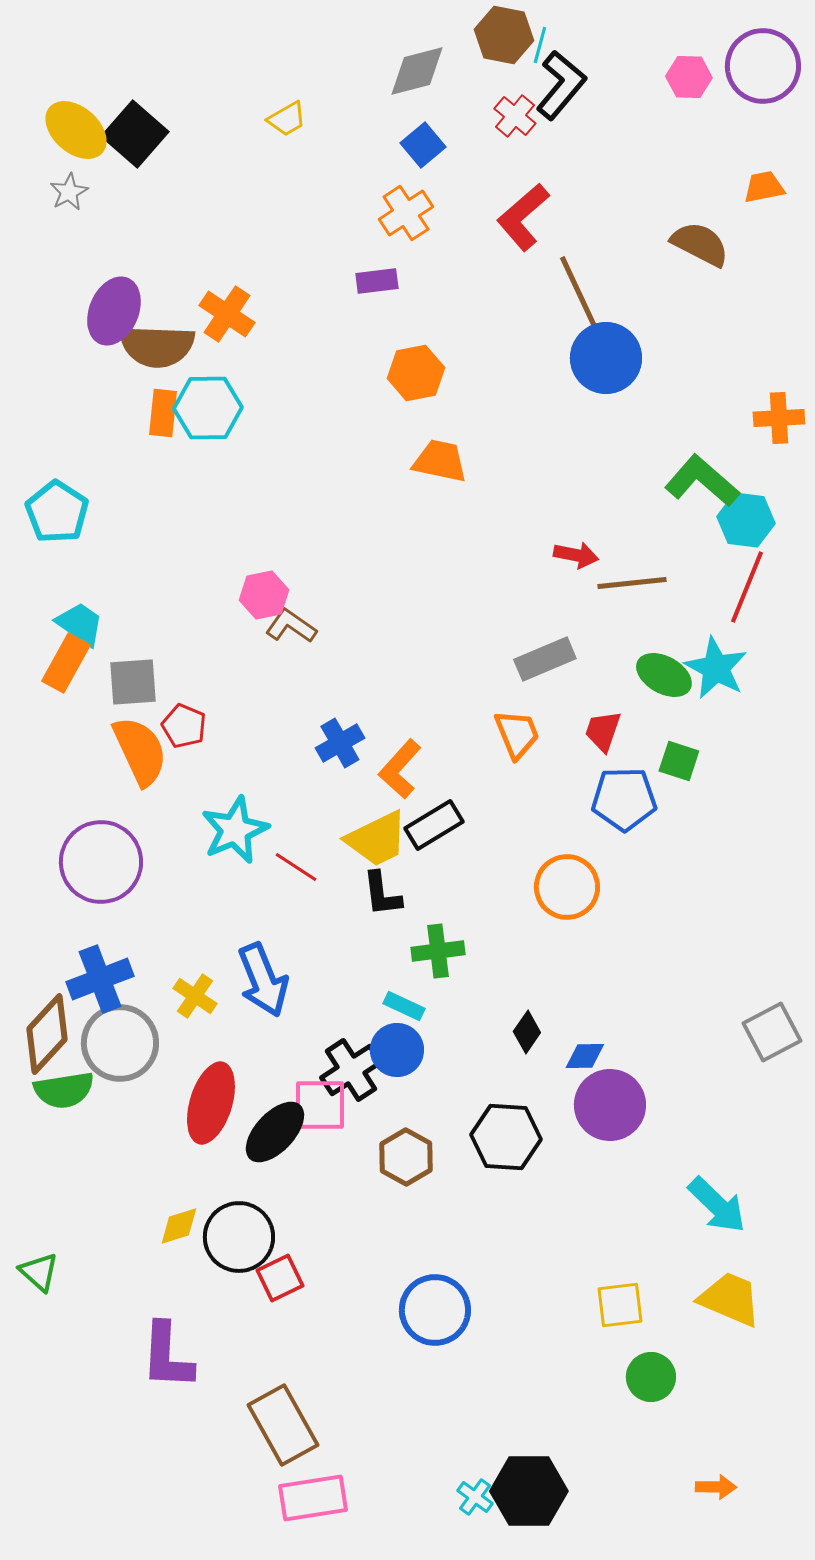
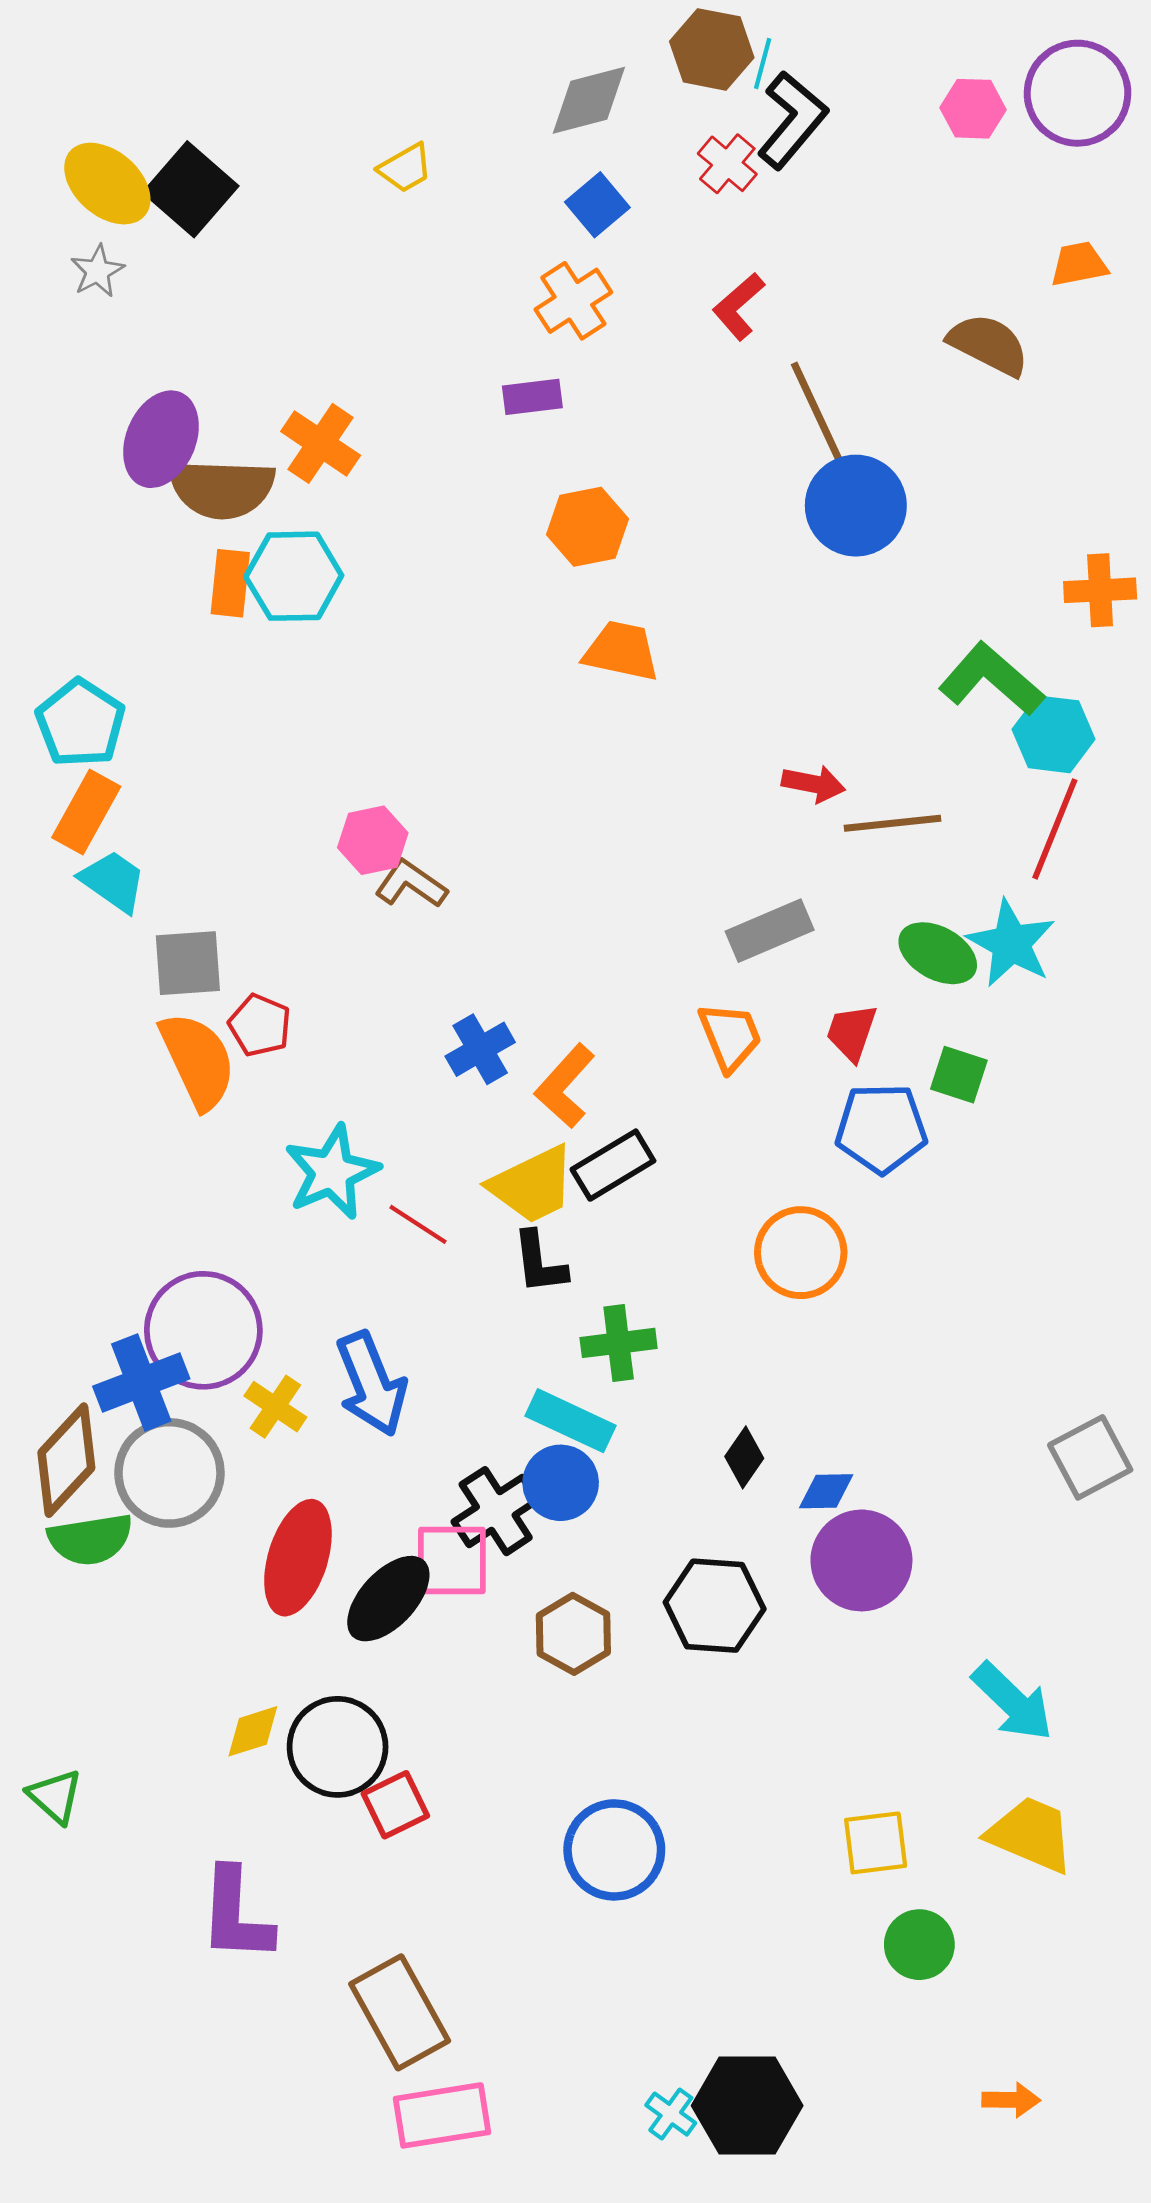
red L-shape: (523, 217) -> (739, 306), size x0.7
orange rectangle: (66, 663) -> (86, 812), moved
purple circle: (101, 862) -> (203, 1330), moved
cyan rectangle: (404, 1006) -> (571, 1421), size x1.5

